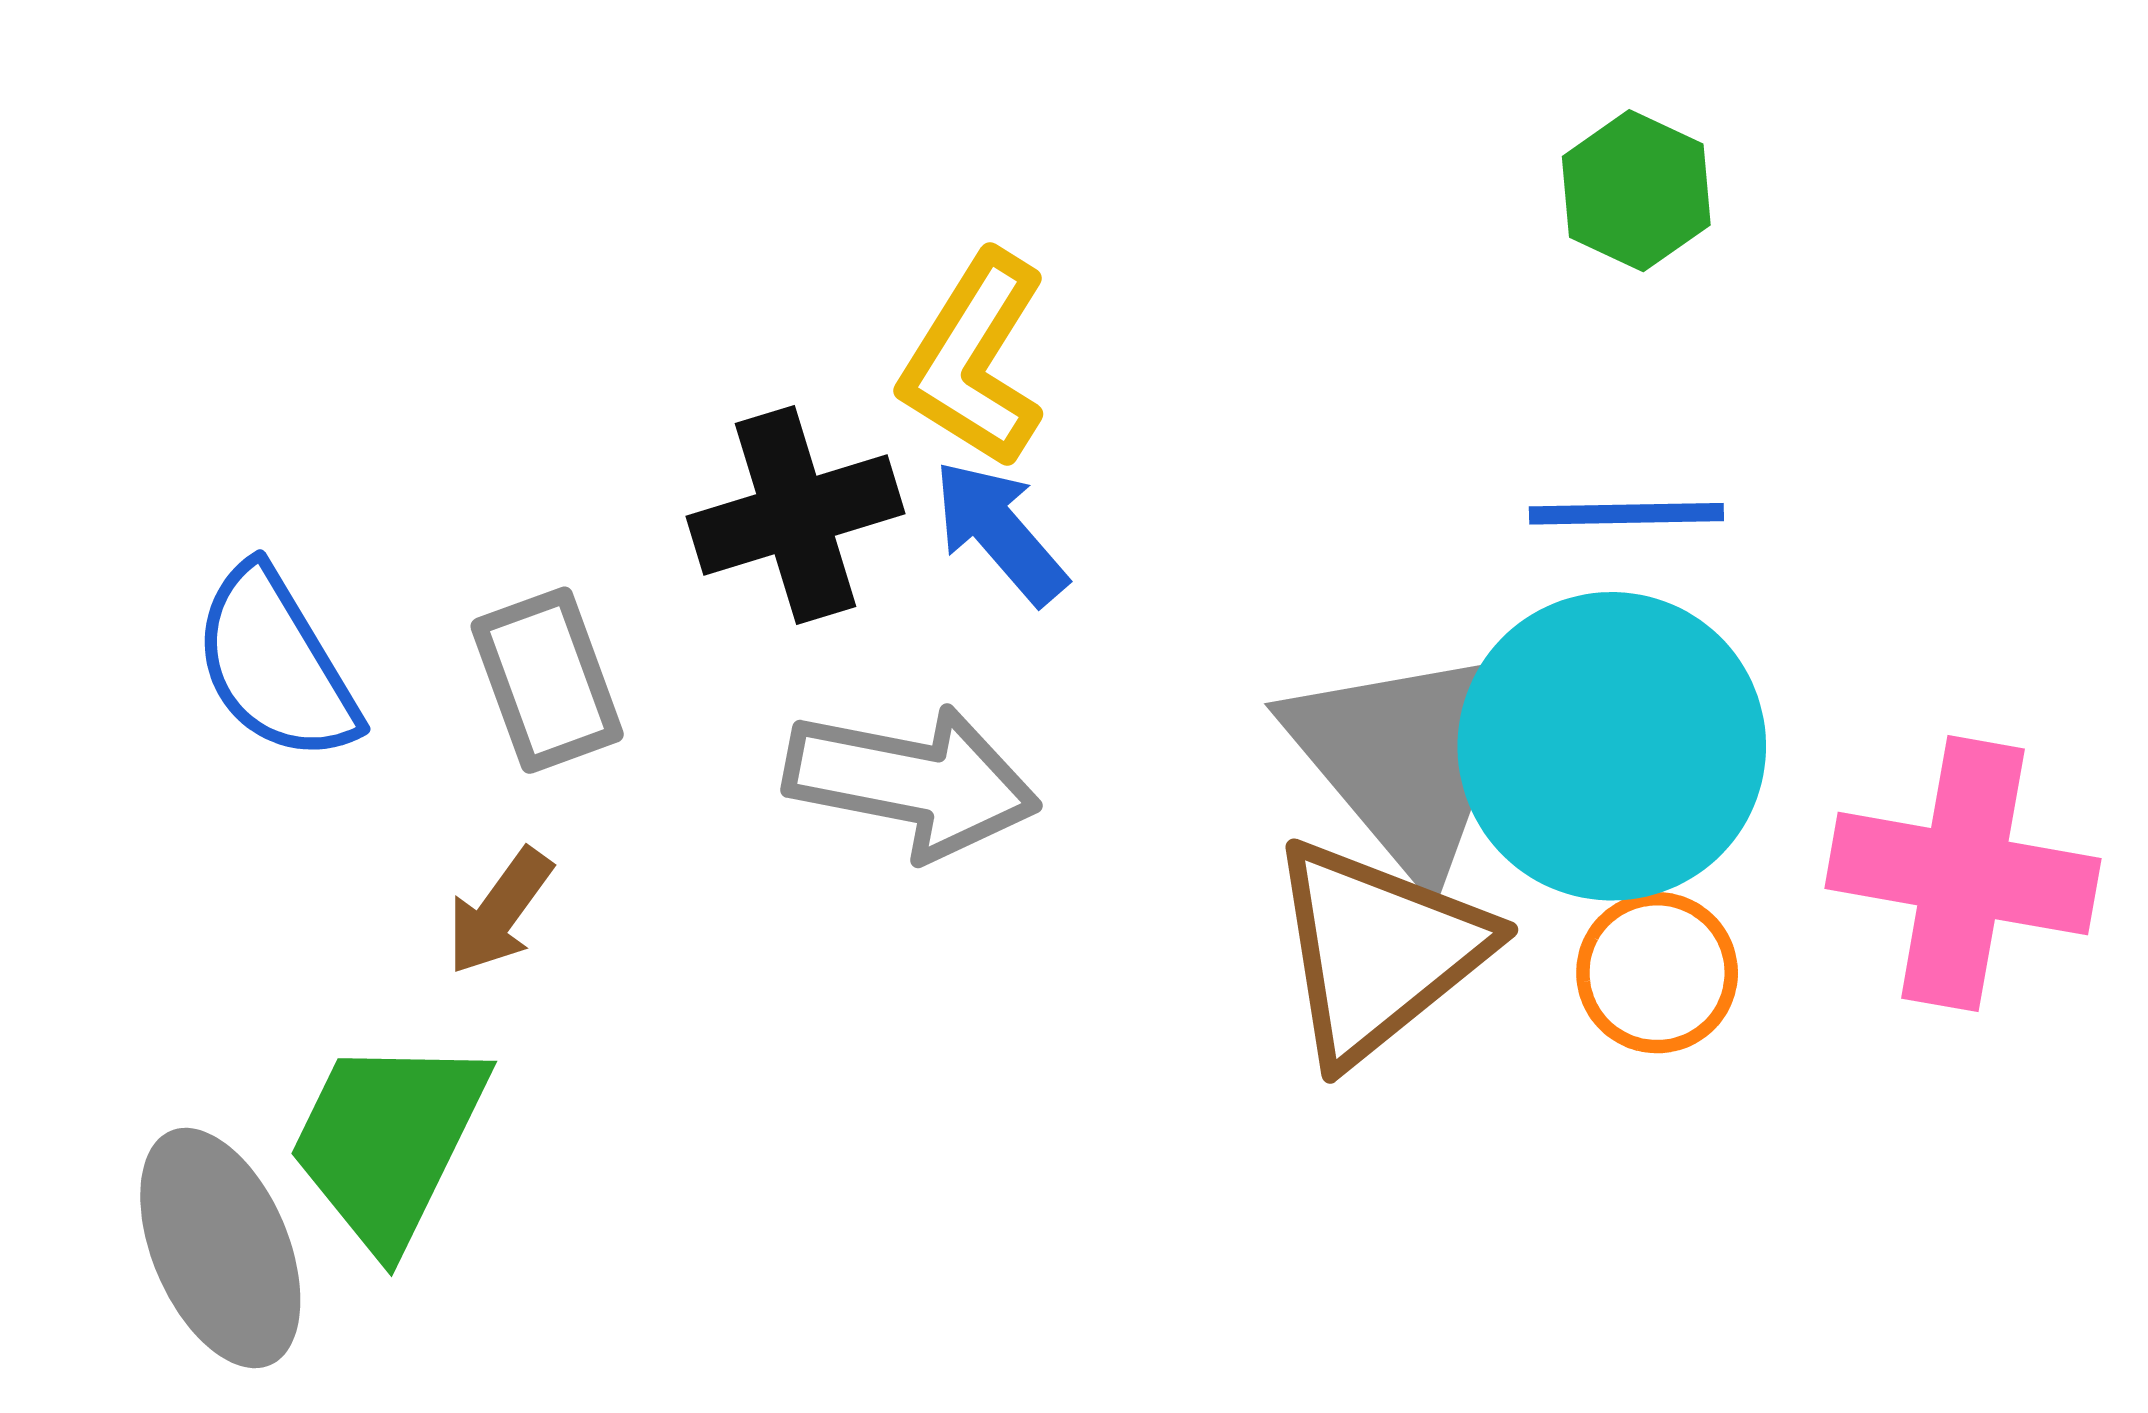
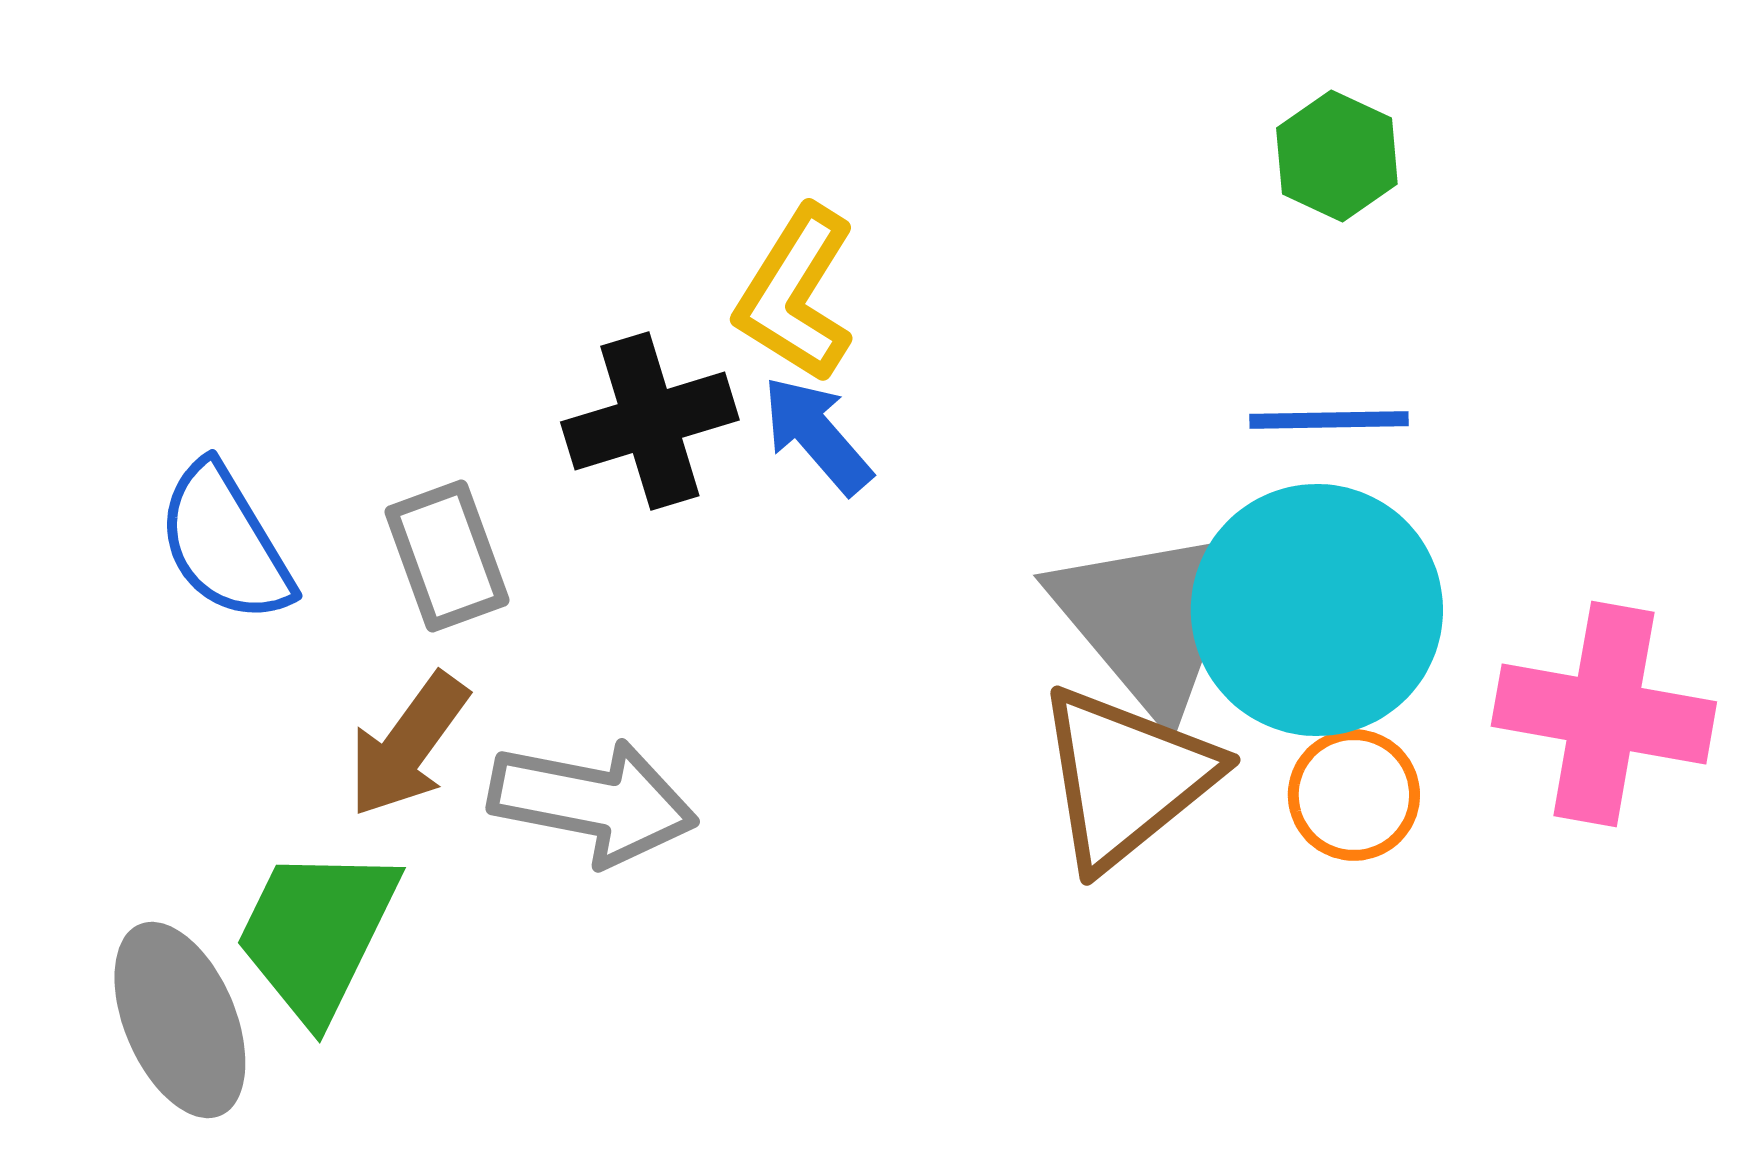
gray arrow: (912, 782) -> (593, 802), moved
brown arrow: (499, 911) -> (408, 745), size x1.4

